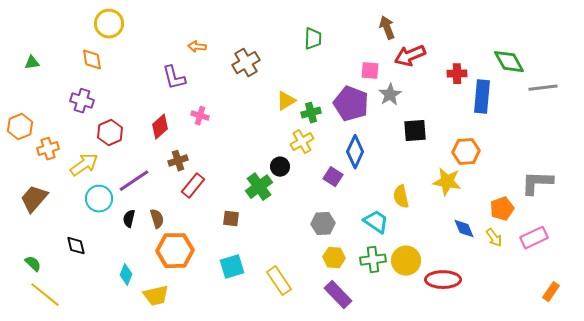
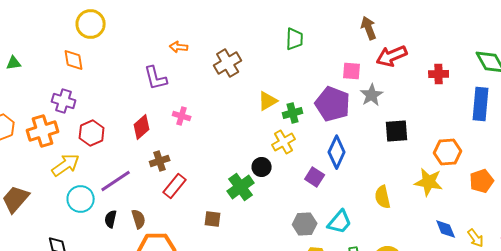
blue rectangle: (482, 97) -> (481, 104), moved
orange cross: (48, 149) -> (43, 131), moved, size x1.4
orange pentagon: (502, 209) -> (482, 181), moved
cyan trapezoid: (376, 222) -> (340, 222), moved, turned 96

